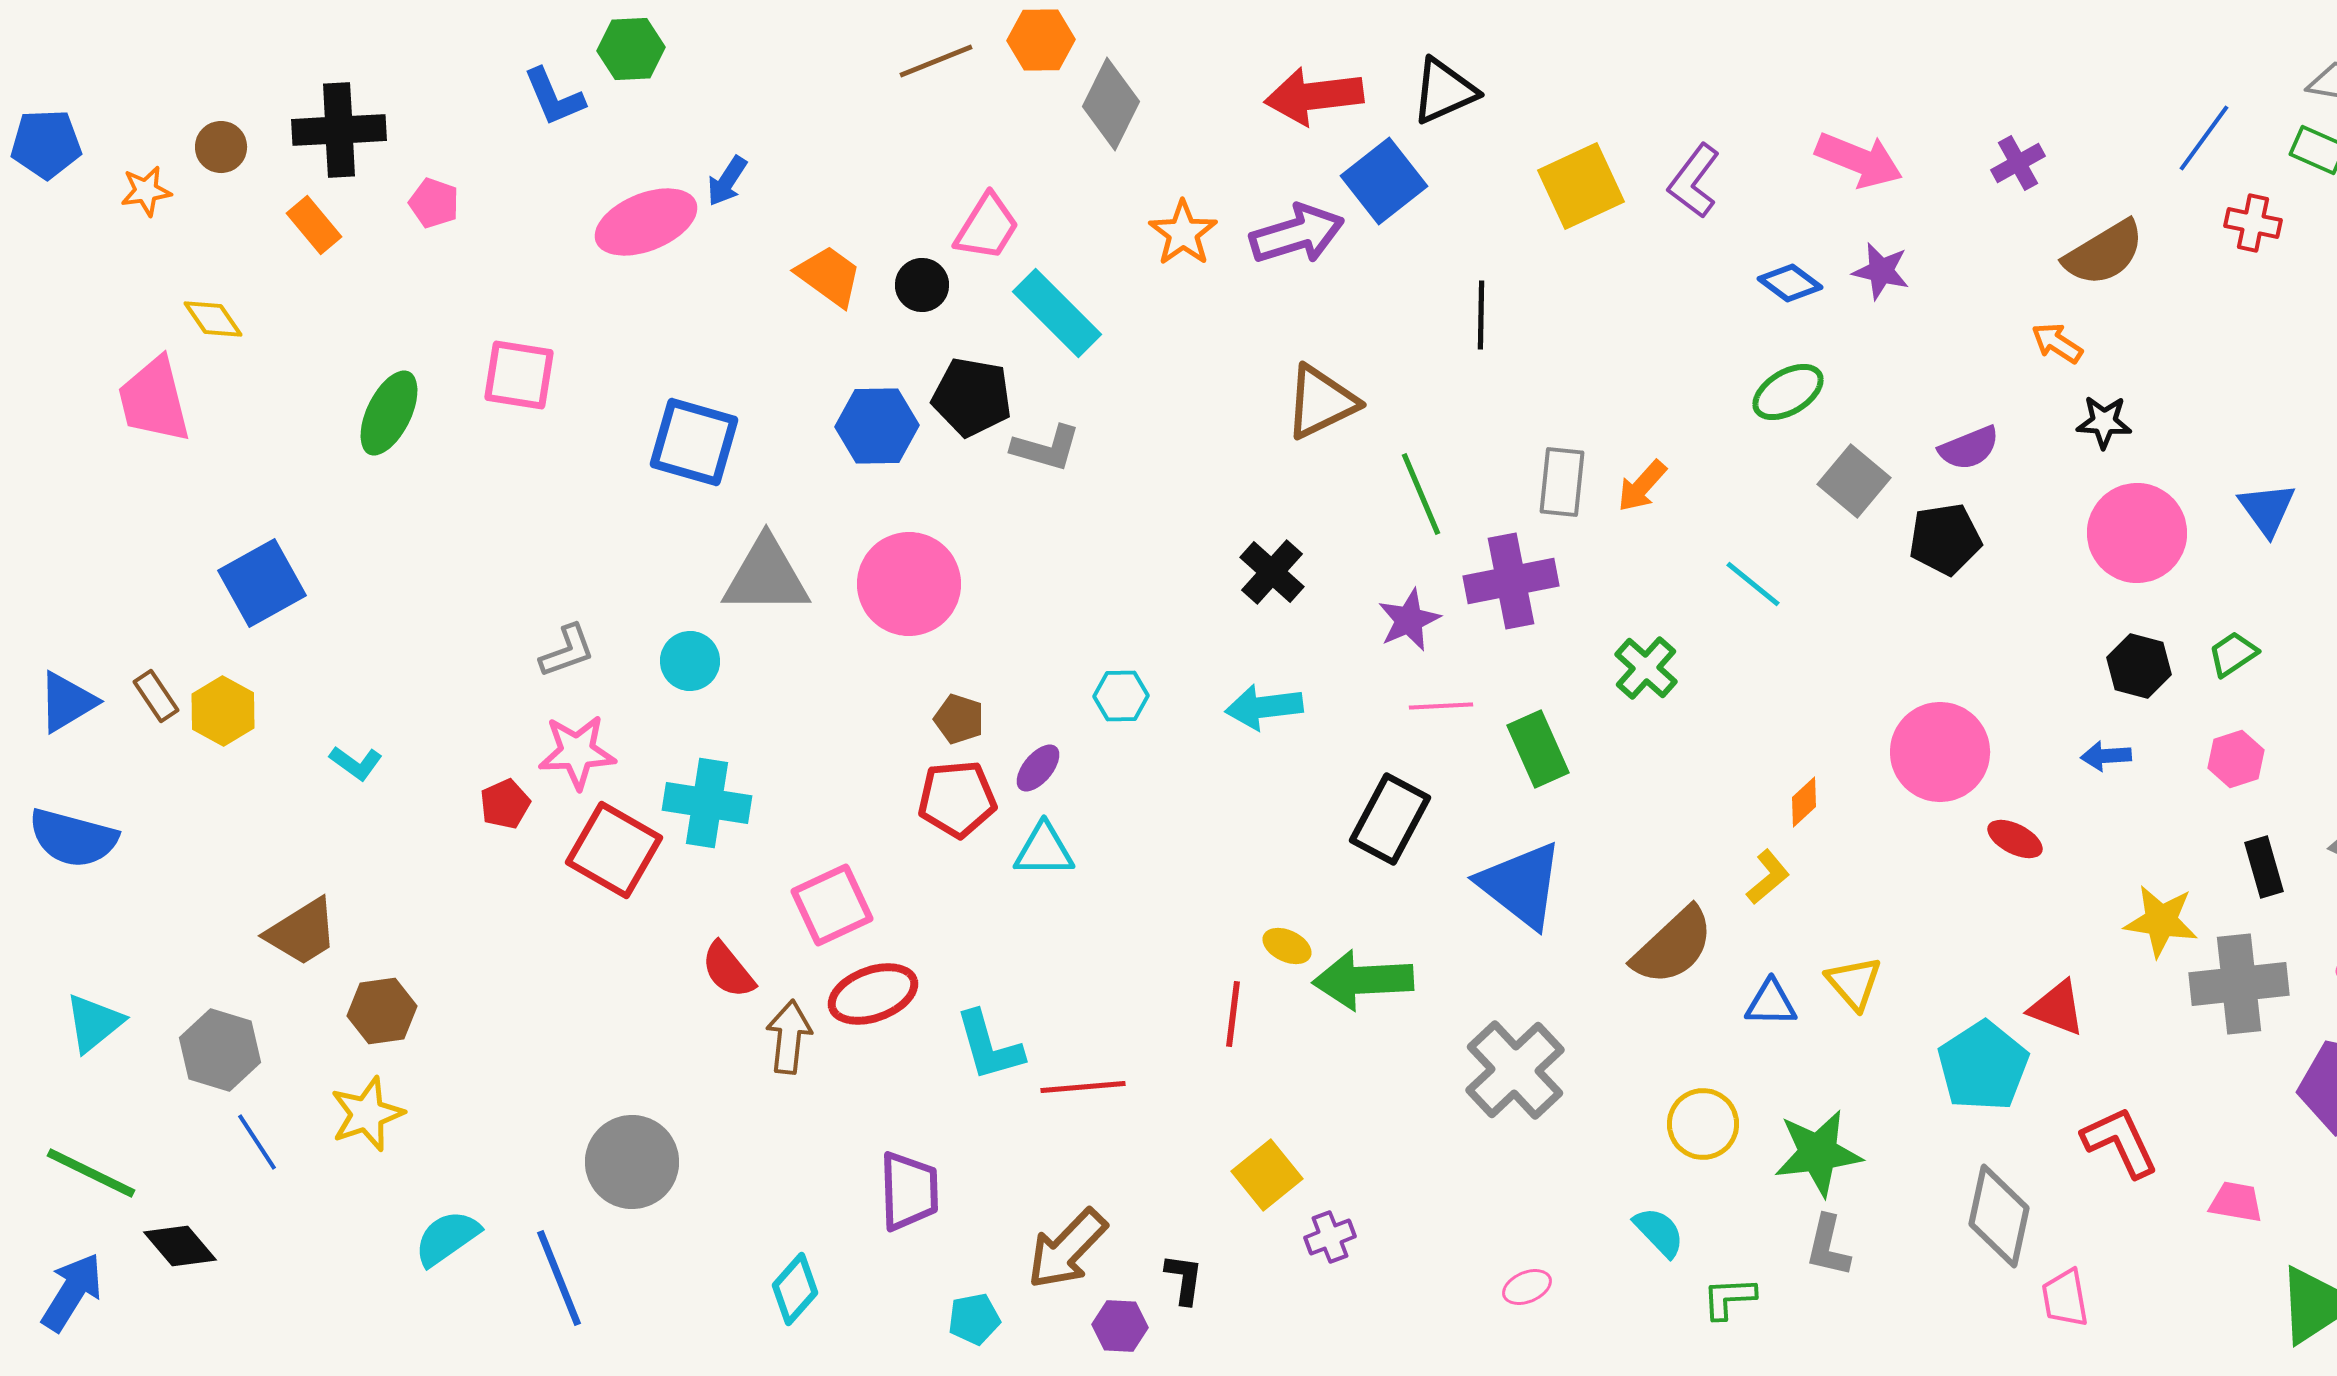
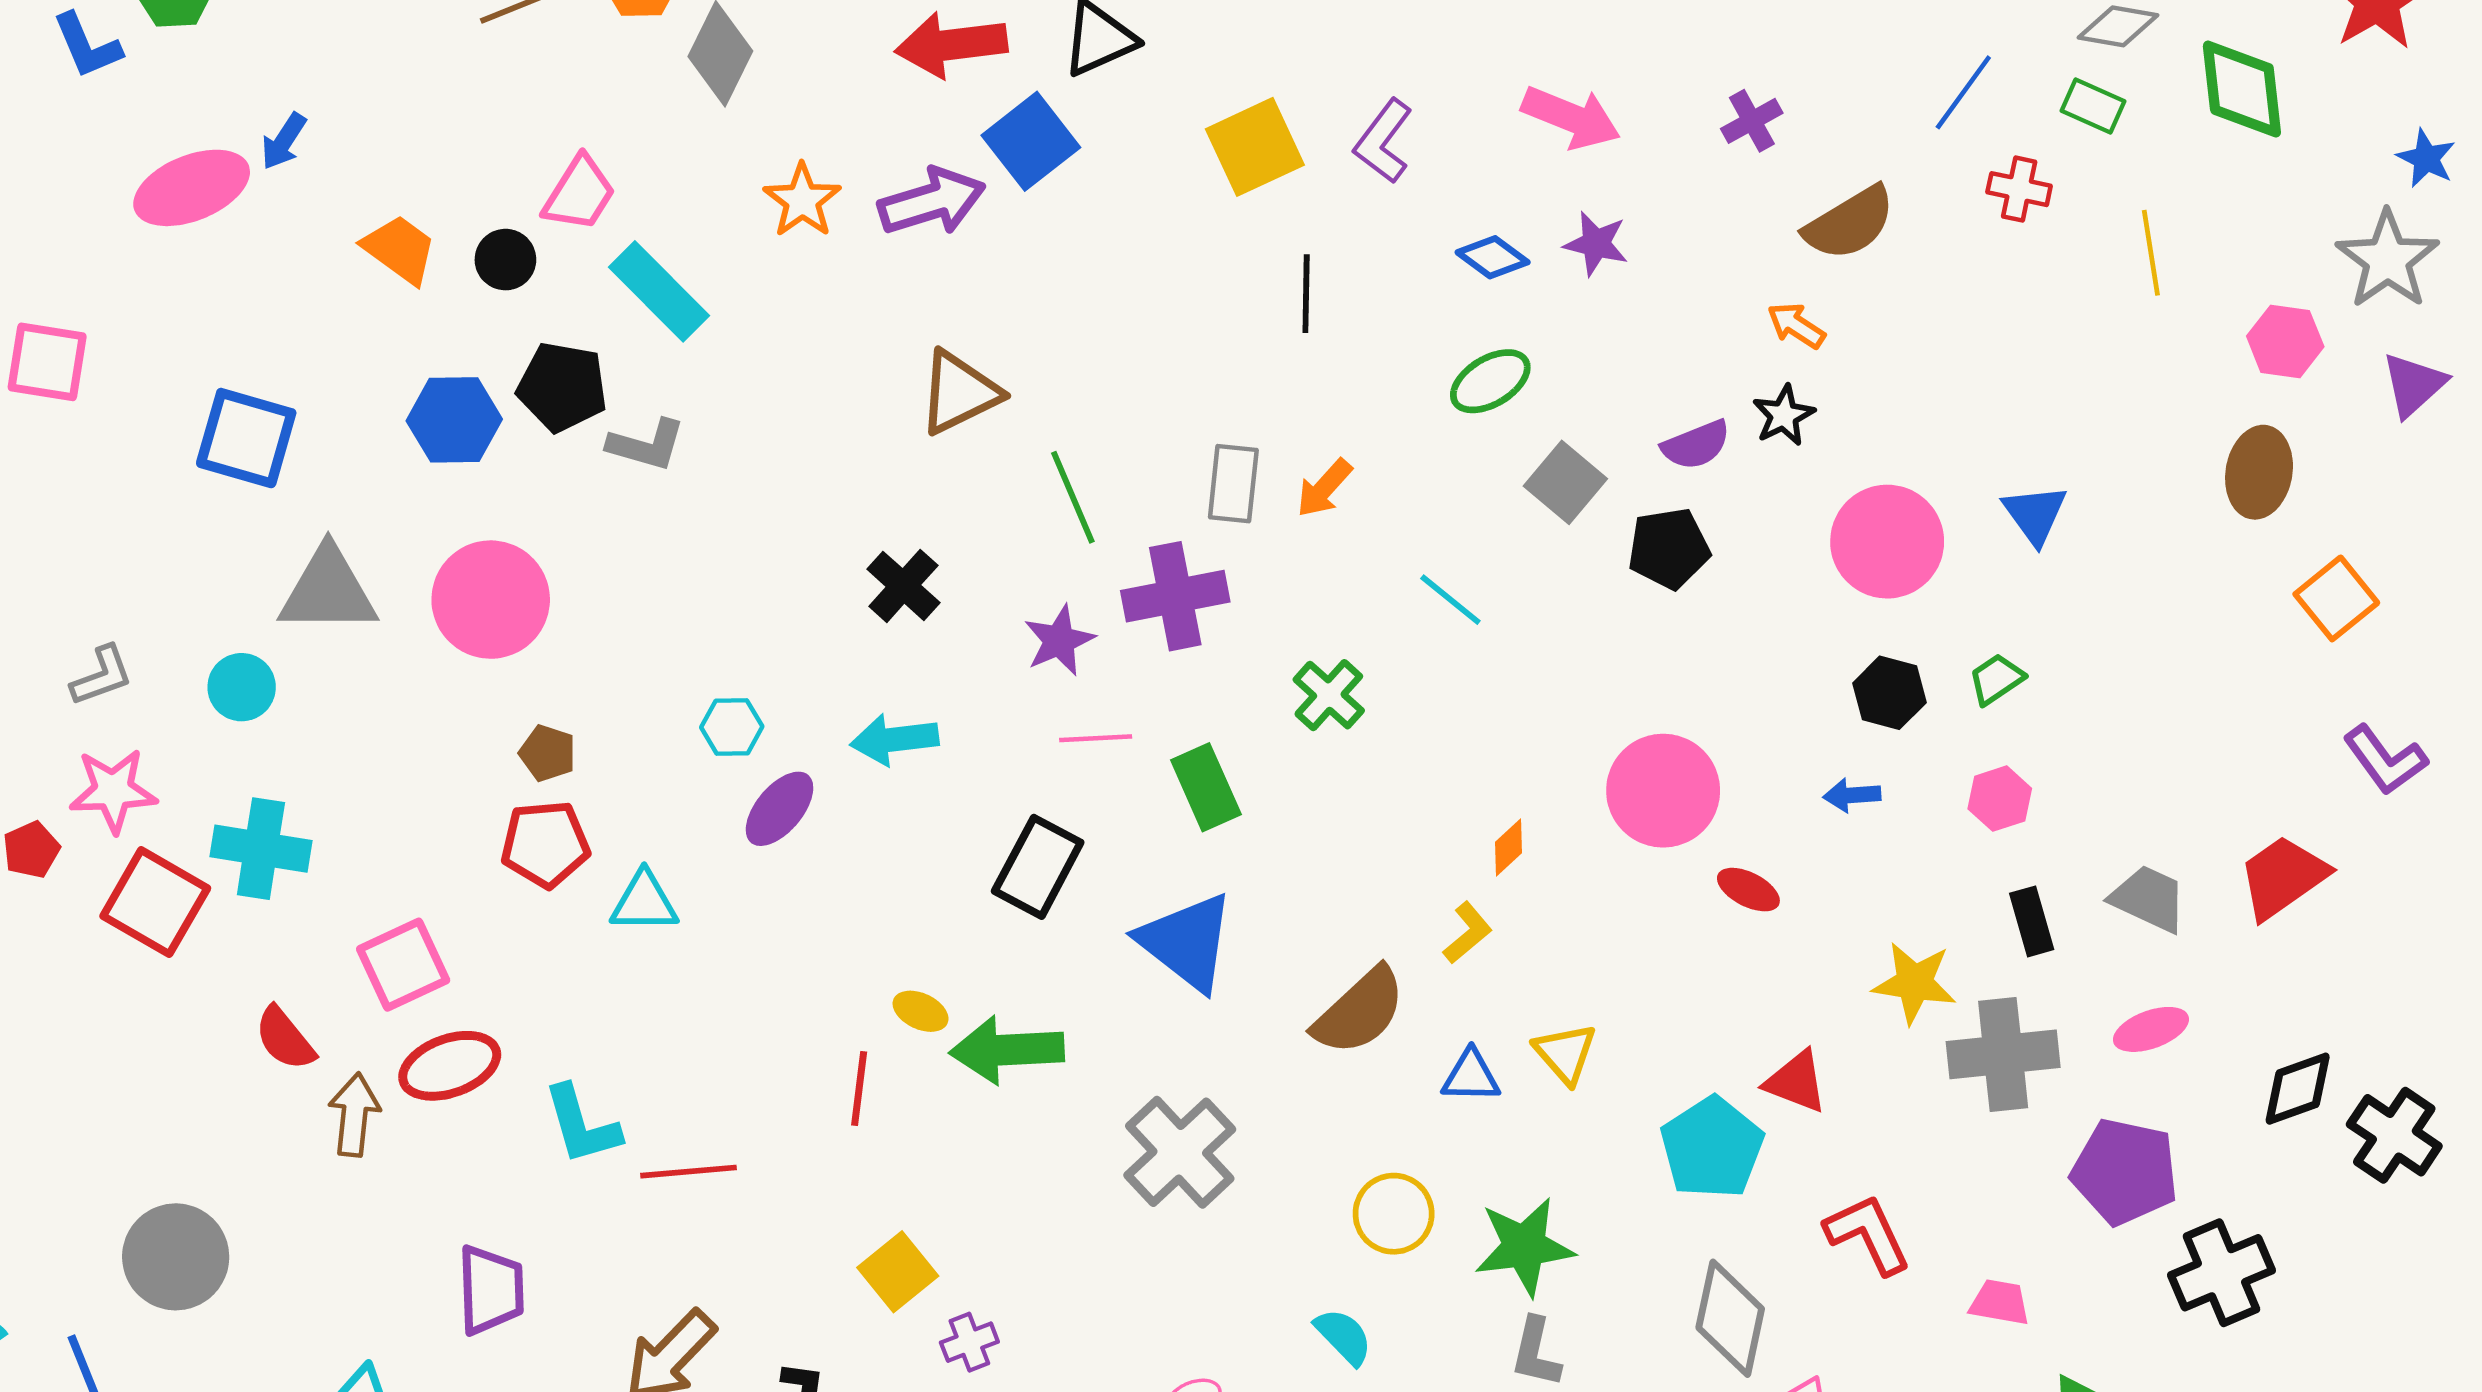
black line: (1481, 315) -> (1306, 294), moved
black star: (2104, 422) -> (1784, 415), moved, turned -30
purple ellipse: (1038, 768) -> (780, 809), moved, size x1.4

